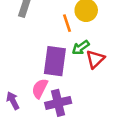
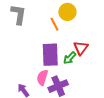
green arrow: (81, 48) -> (70, 58), moved

